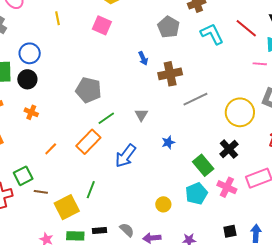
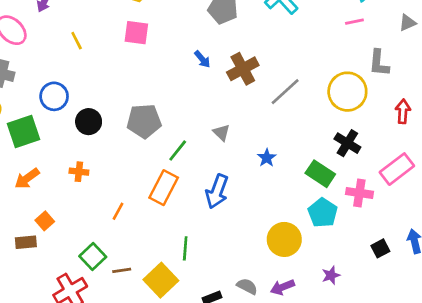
black circle: (27, 79) -> (89, 122), moved
yellow circle: (163, 204) -> (284, 239), size x1.6

